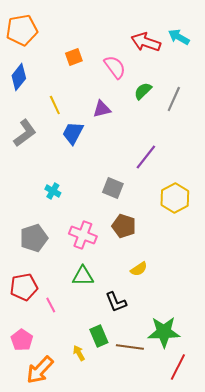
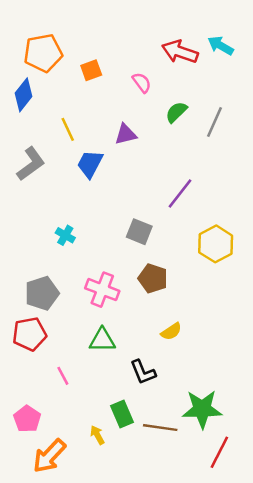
orange pentagon: (22, 30) -> (43, 53), moved
pink semicircle: (115, 67) -> (142, 83), size x0.7
red pentagon: (24, 287) -> (30, 334), moved

